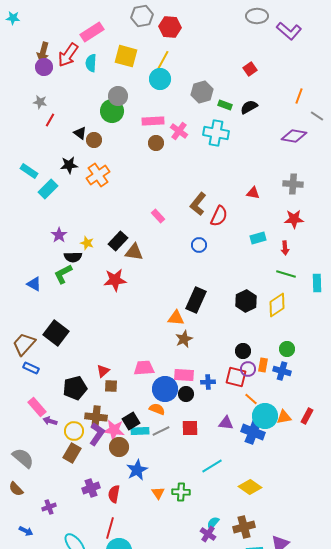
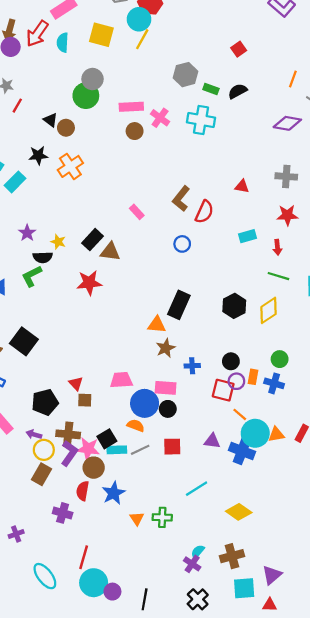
cyan circle: (160, 79) -> (139, 19), moved
red triangle: (103, 371) -> (76, 383), turned -32
blue cross: (208, 382) -> (192, 366), moved
purple arrow: (50, 421) -> (34, 434), moved
purple cross: (91, 488) -> (63, 513), turned 36
red semicircle: (114, 494) -> (83, 491), moved

